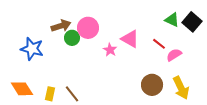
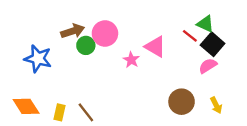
black square: (192, 22) -> (213, 44), moved
red line: (159, 44) -> (190, 36), moved
yellow arrow: (181, 88) -> (216, 105), size x0.6

